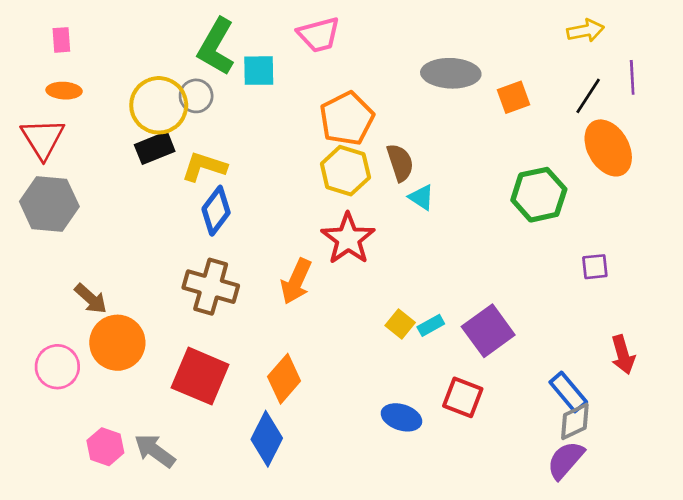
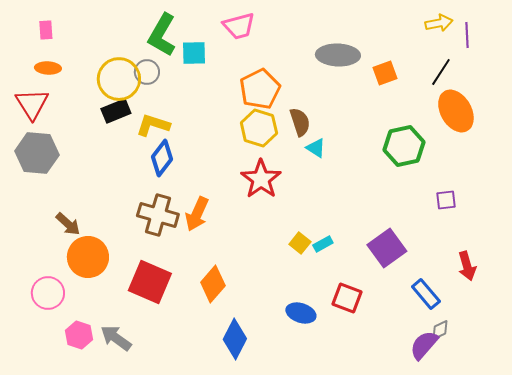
purple line: (632, 77) -> (467, 35), moved
orange arrow: (296, 281) -> (197, 214), moved
purple square: (488, 331) -> (387, 248), moved
pink circle: (57, 367) -> (48, 293), moved
gray diamond: (575, 421) -> (440, 330), moved, size x0.7
blue diamond: (267, 439) -> (235, 339), moved

